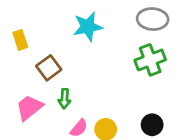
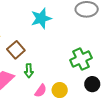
green cross: (150, 60) -> (81, 59), moved

